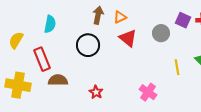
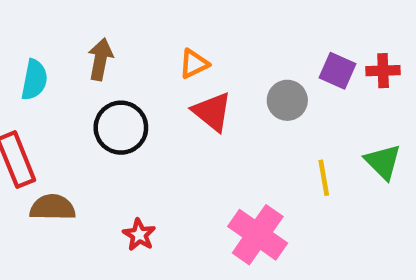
brown arrow: (98, 15) -> (100, 59), moved
pink cross: (148, 92) -> (258, 235), size x1.4

